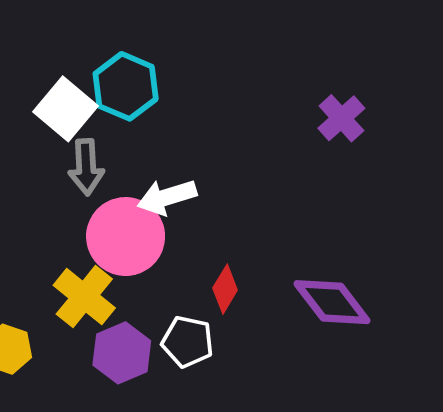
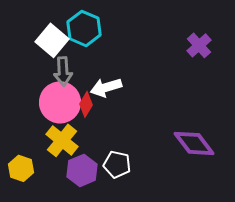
pink circle: (126, 237) -> (60, 102), moved
red diamond: (225, 289) -> (86, 104), moved

